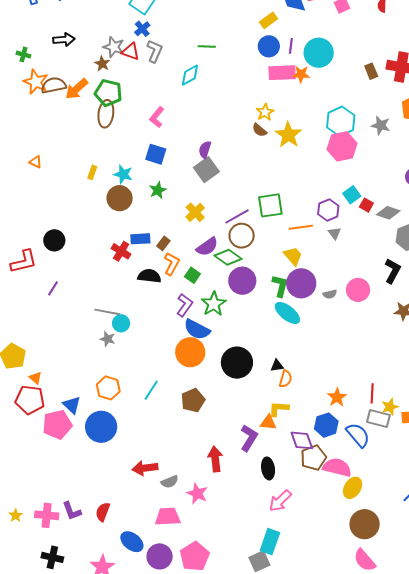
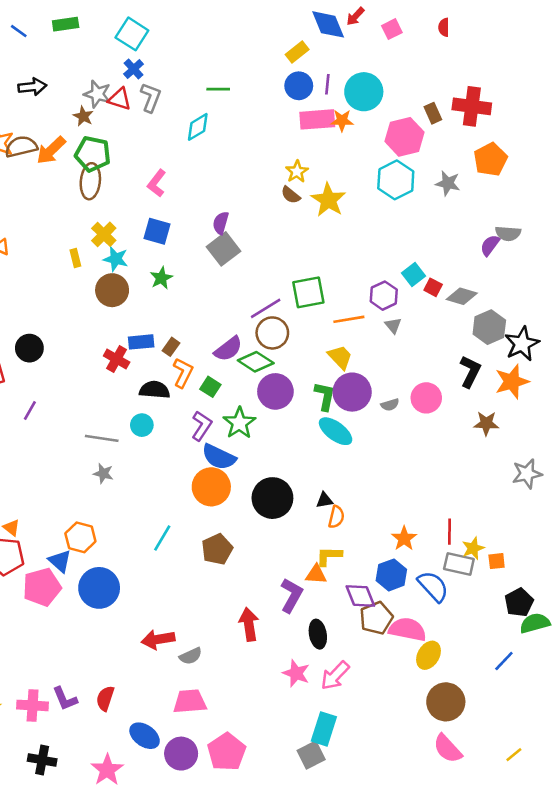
pink hexagon: (342, 146) -> (404, 137), moved
yellow rectangle: (92, 172) -> (75, 258), turned -32
yellow cross: (195, 212) -> (104, 234), moved
cyan circle: (121, 323) -> (142, 425), moved
orange hexagon: (108, 388) -> (80, 537), moved
pink star: (197, 493) -> (296, 673), moved

